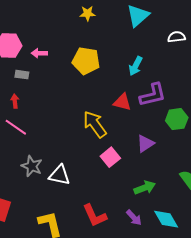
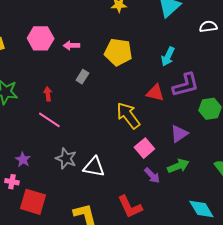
gray rectangle: (22, 75) -> (82, 77), moved, turned -64
green arrow: (145, 188) -> (178, 166), moved
purple arrow: (134, 218) -> (152, 175), moved

